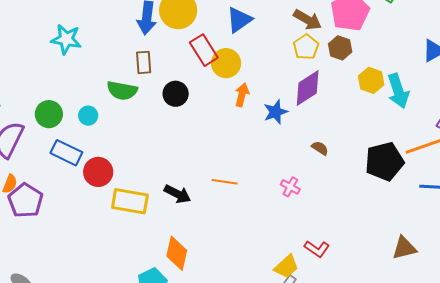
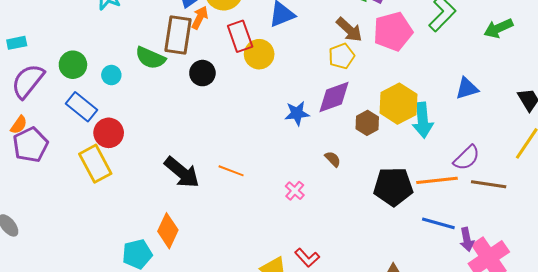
brown hexagon: (340, 48) -> (367, 123), moved
brown rectangle: (144, 62) -> (178, 35), size x1.6
yellow hexagon: (371, 80) -> (398, 104), size x1.5
orange arrow: (242, 95) -> (200, 18), moved
black arrow: (177, 194) -> (182, 172), size x1.4
yellow rectangle: (130, 201) -> (95, 164), moved, turned 39

